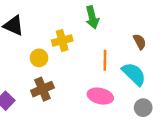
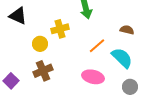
brown semicircle: (140, 42) -> (127, 30), turned -48
orange line: (105, 60) -> (97, 46), turned 48

